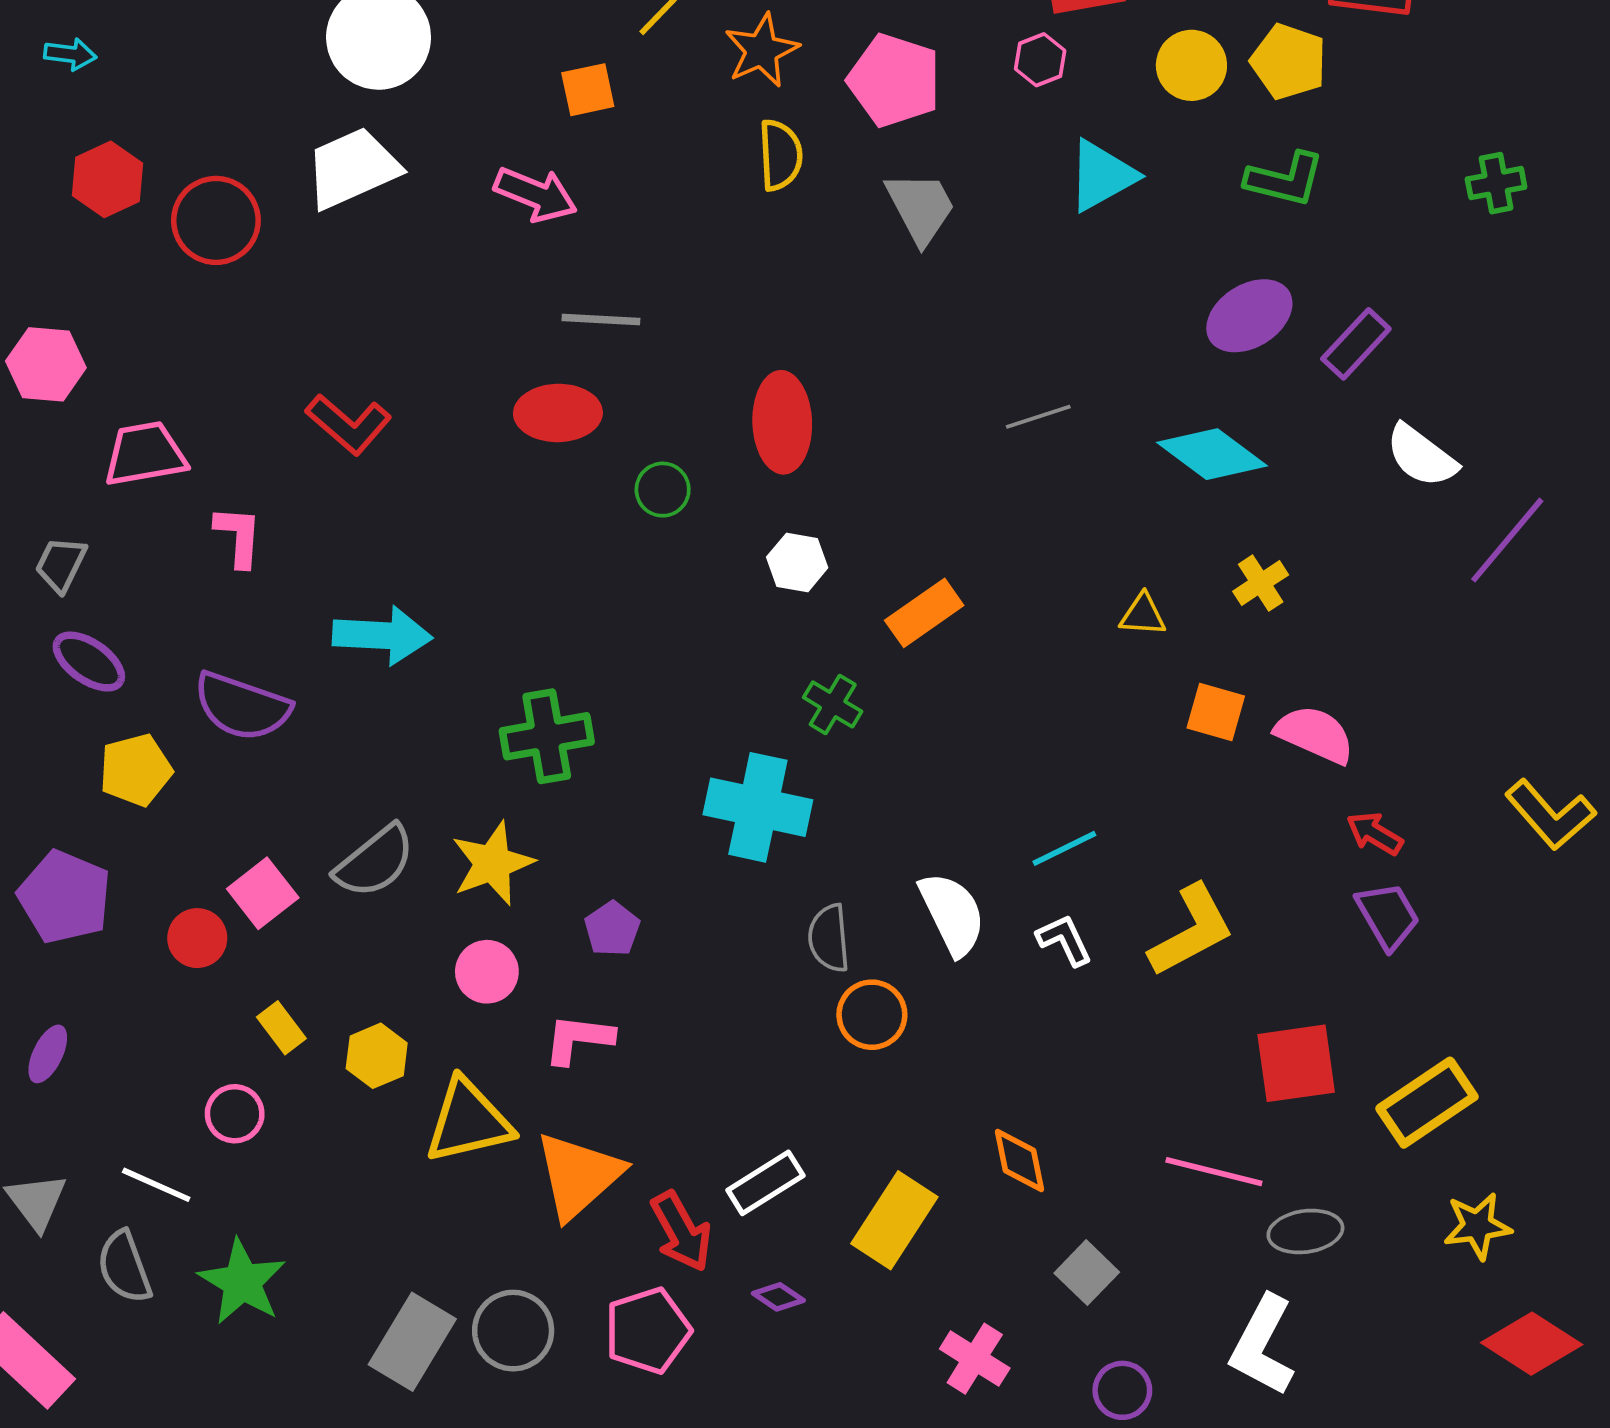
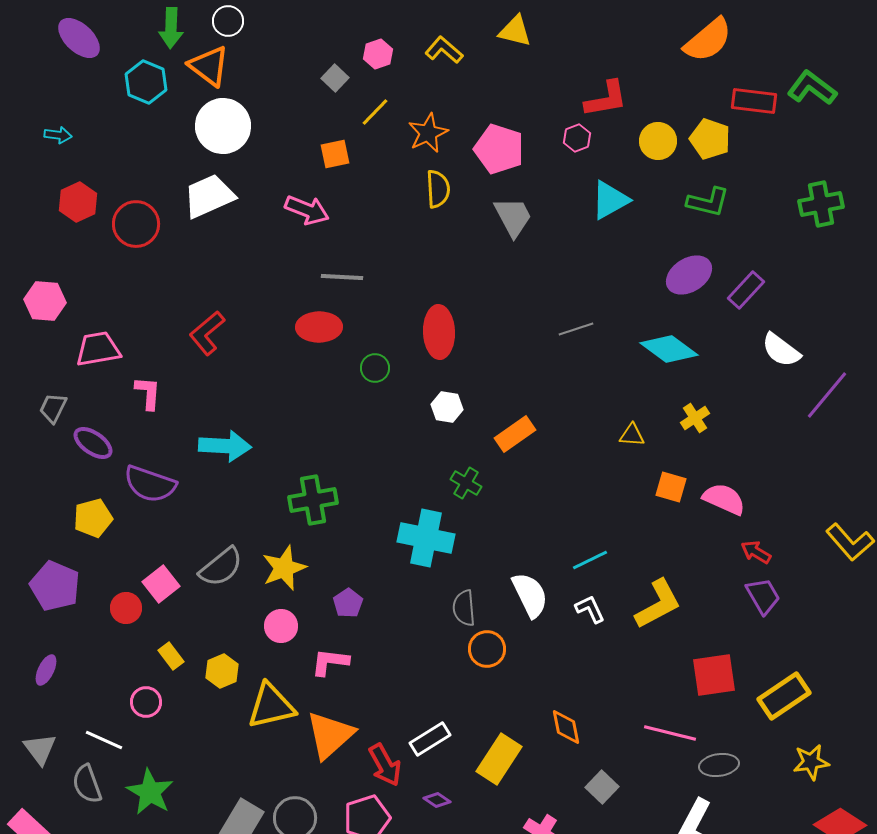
green cross: (1496, 183) -> (821, 204), size x1.4
red L-shape: (349, 424) -> (207, 333), turned 99
purple ellipse: (89, 662) -> (93, 443), moved

